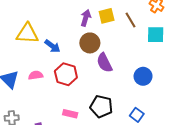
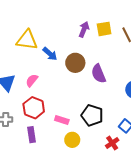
brown circle: (90, 43) -> (75, 63), moved
red hexagon: (66, 74) -> (34, 108), moved
pink semicircle: (36, 75) -> (32, 80), turned -48

